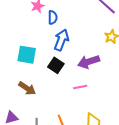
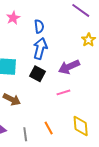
blue semicircle: (53, 17) -> (39, 26), moved

